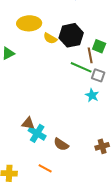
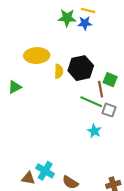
yellow semicircle: (50, 38) -> (59, 71), turned -120
cyan star: (92, 95) -> (94, 131), moved
brown triangle: (28, 123) -> (28, 178), moved

